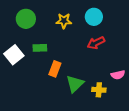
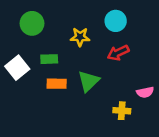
yellow star: (64, 21) -> (80, 37), moved
orange rectangle: (55, 69) -> (57, 84), moved, turned 70
green triangle: (75, 84) -> (89, 81), moved

